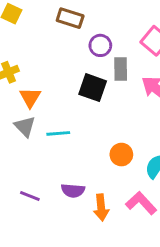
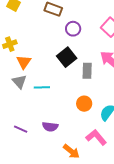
gray rectangle: (121, 69) -> (87, 71), moved
black square: (93, 88) -> (67, 57), turned 30
orange arrow: (101, 207) -> (71, 151), moved, turned -48

